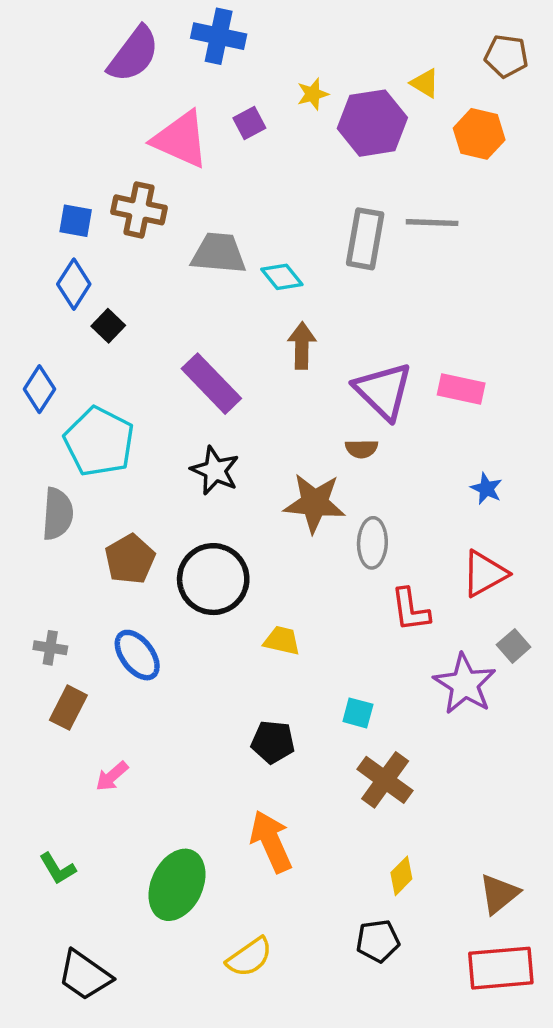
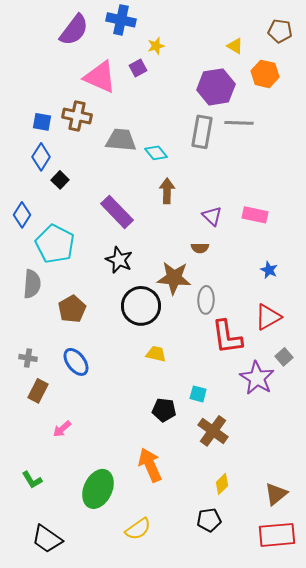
yellow star: (313, 94) -> (156, 46), moved
purple hexagon: (372, 123) -> (216, 87), moved
purple triangle: (383, 391) -> (212, 216), size x0.6
black circle: (213, 579) -> (141, 306), moved
red L-shape: (410, 610) -> (227, 337), size x1.4
black pentagon: (273, 742) -> (164, 410), moved

